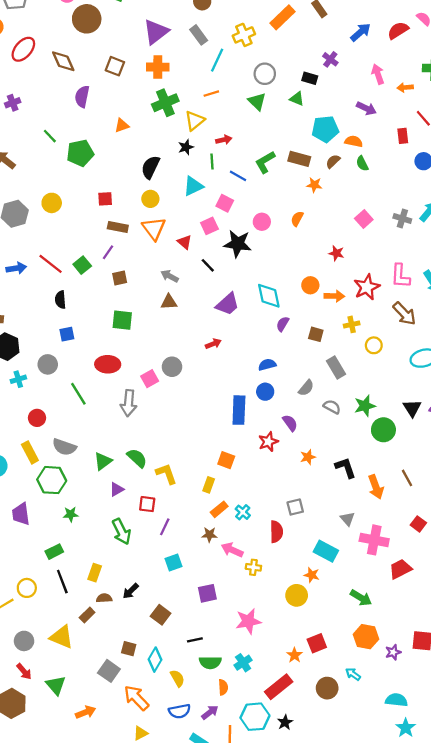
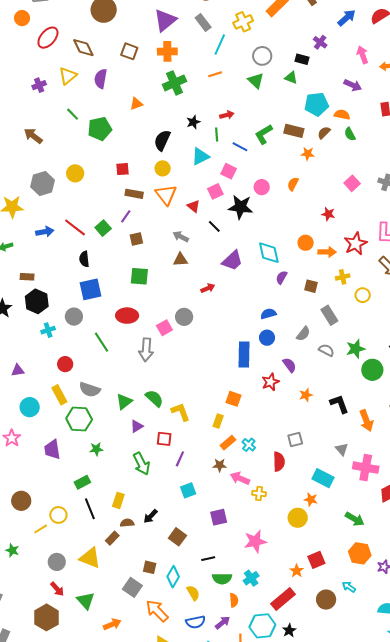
yellow triangle: (195, 121) -> (68, 76), moved
blue square: (67, 334) -> (90, 289), size x1.6
red arrow: (213, 344) -> (208, 288), moved

